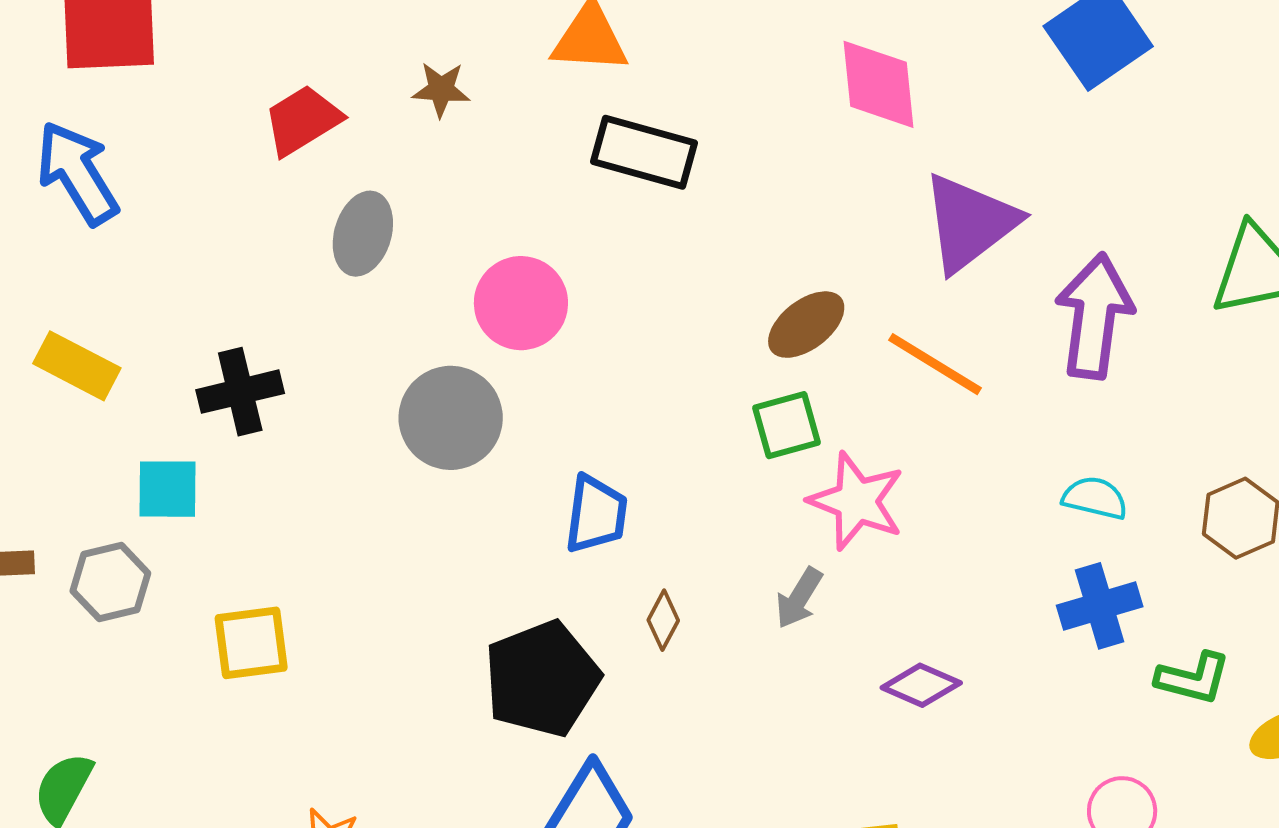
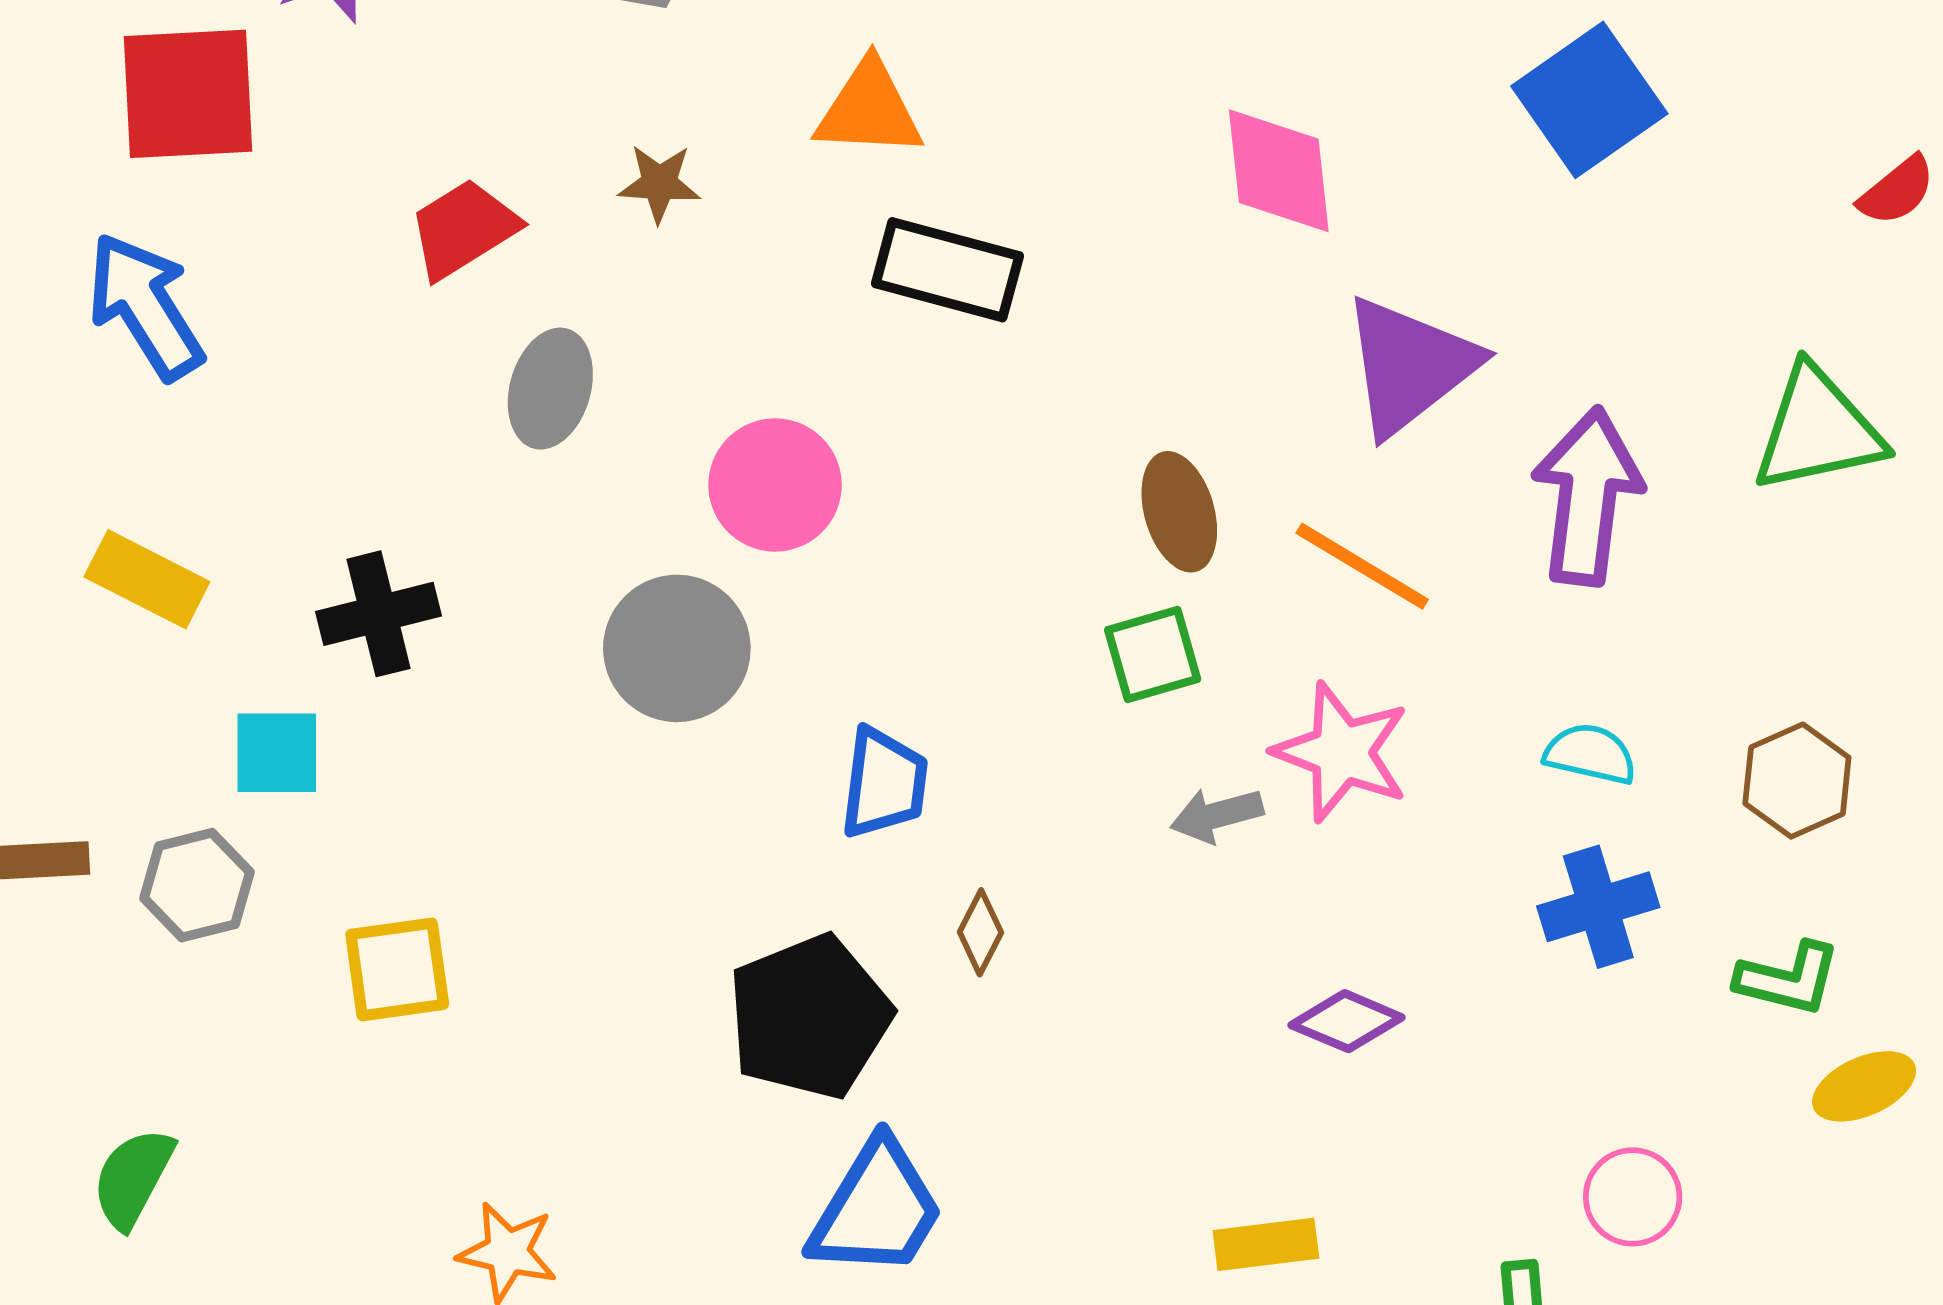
brown ellipse: (806, 325) -> (1179, 512), turned -68
pink star: (857, 501) -> (1342, 752), moved
gray arrow: (799, 598) -> (1217, 815), moved, turned 44
green L-shape: (1193, 678) -> (1788, 979), moved

